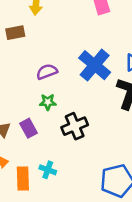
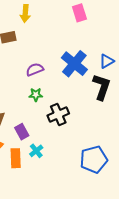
purple rectangle: (28, 128) -> (22, 132), moved
cyan cross: (48, 170) -> (36, 151), turned 32

